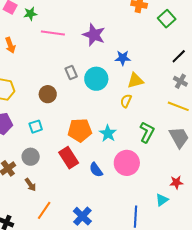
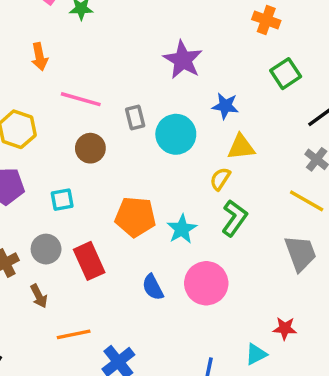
green square: (167, 19) -> (286, 74), moved
pink line: (53, 33) -> (81, 99), moved
green L-shape: (147, 132) -> (234, 218), moved
red rectangle: (69, 158) -> (89, 261), moved
orange line: (44, 210) -> (74, 334), moved, turned 36

